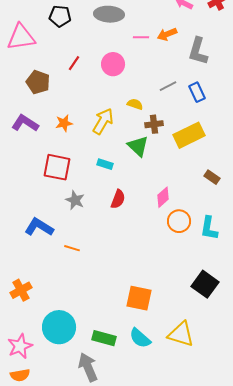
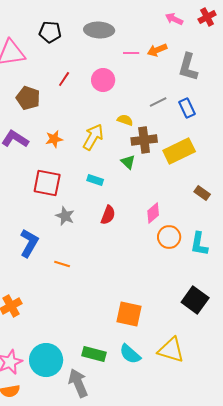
brown cross: (154, 124) -> (144, 140), size x1.4
green triangle: (138, 146) -> (128, 162), size x0.7
blue L-shape: (39, 227) -> (29, 243), turned 88
cyan circle: (59, 327) -> (46, 360), moved

